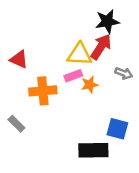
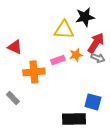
red arrow: (101, 47) -> (96, 43), moved
yellow triangle: (80, 54) -> (64, 30), moved
orange star: (90, 85) -> (76, 55), moved

